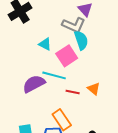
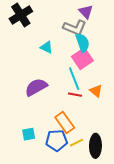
pink square: (67, 56) -> (82, 59), moved
cyan line: (54, 75) -> (74, 79), moved, turned 55

